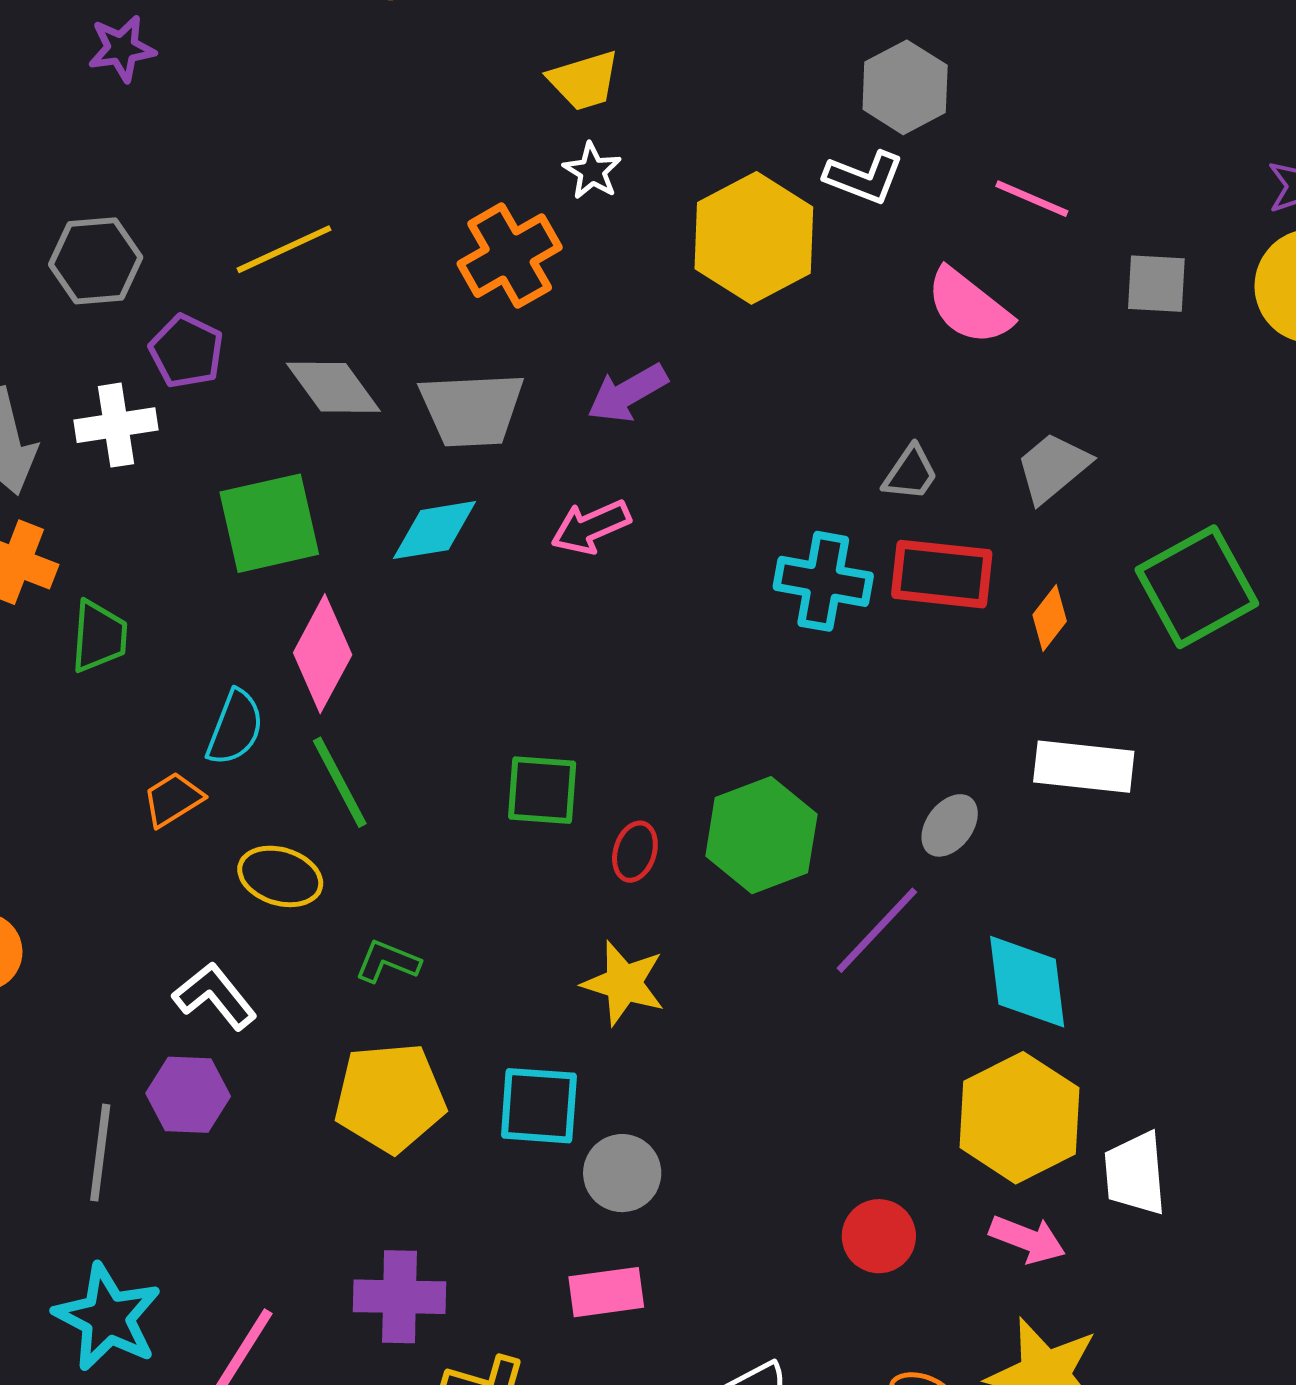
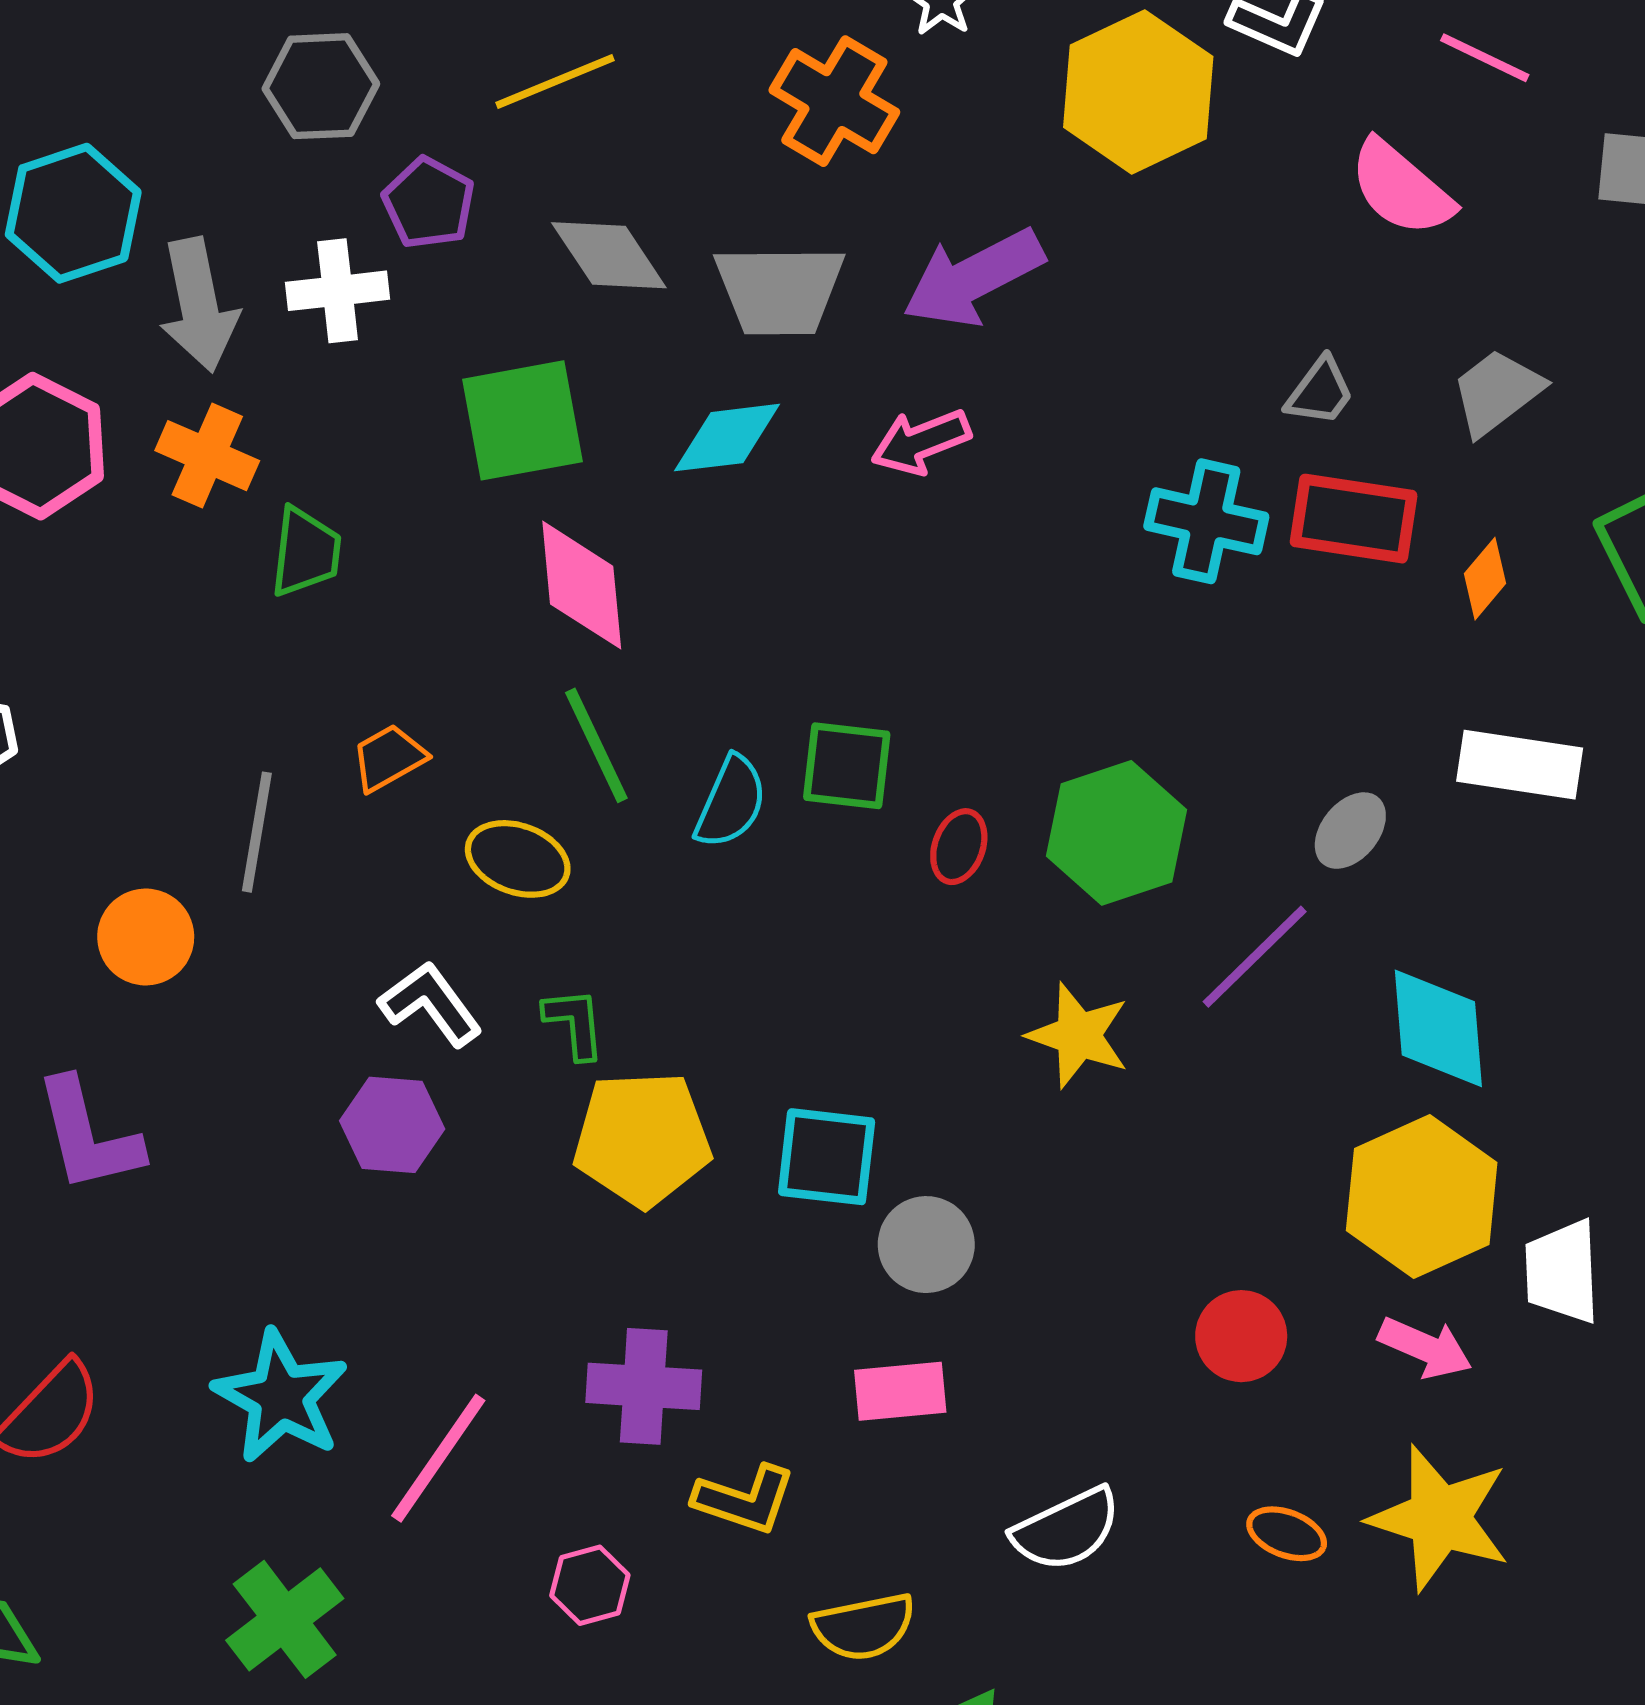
orange cross: (510, 256) -> (834, 101), turned -32
purple arrow: (627, 393) -> (973, 278), size x1.4
pink diamond: (323, 654) -> (582, 585), turned -36
cyan semicircle: (235, 728) -> (731, 802), moved
green L-shape: (388, 962) -> (574, 1023), moved, turned 60
yellow star: (624, 983) -> (1078, 1035), moved
gray line: (100, 1153) -> (257, 832), moved

